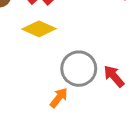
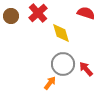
yellow diamond: (39, 29) -> (61, 33), moved, turned 50

